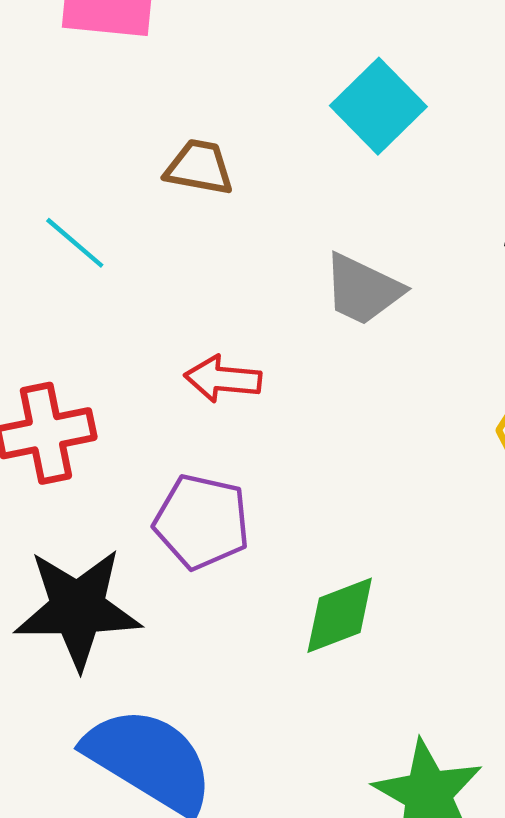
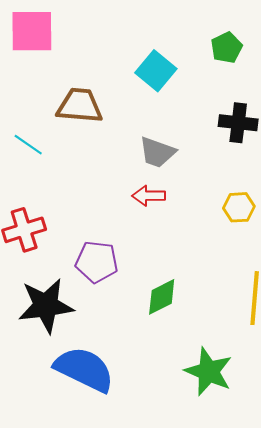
brown trapezoid: (199, 167) -> (80, 106), size x1.5
red arrow: (223, 379) -> (149, 196), moved

